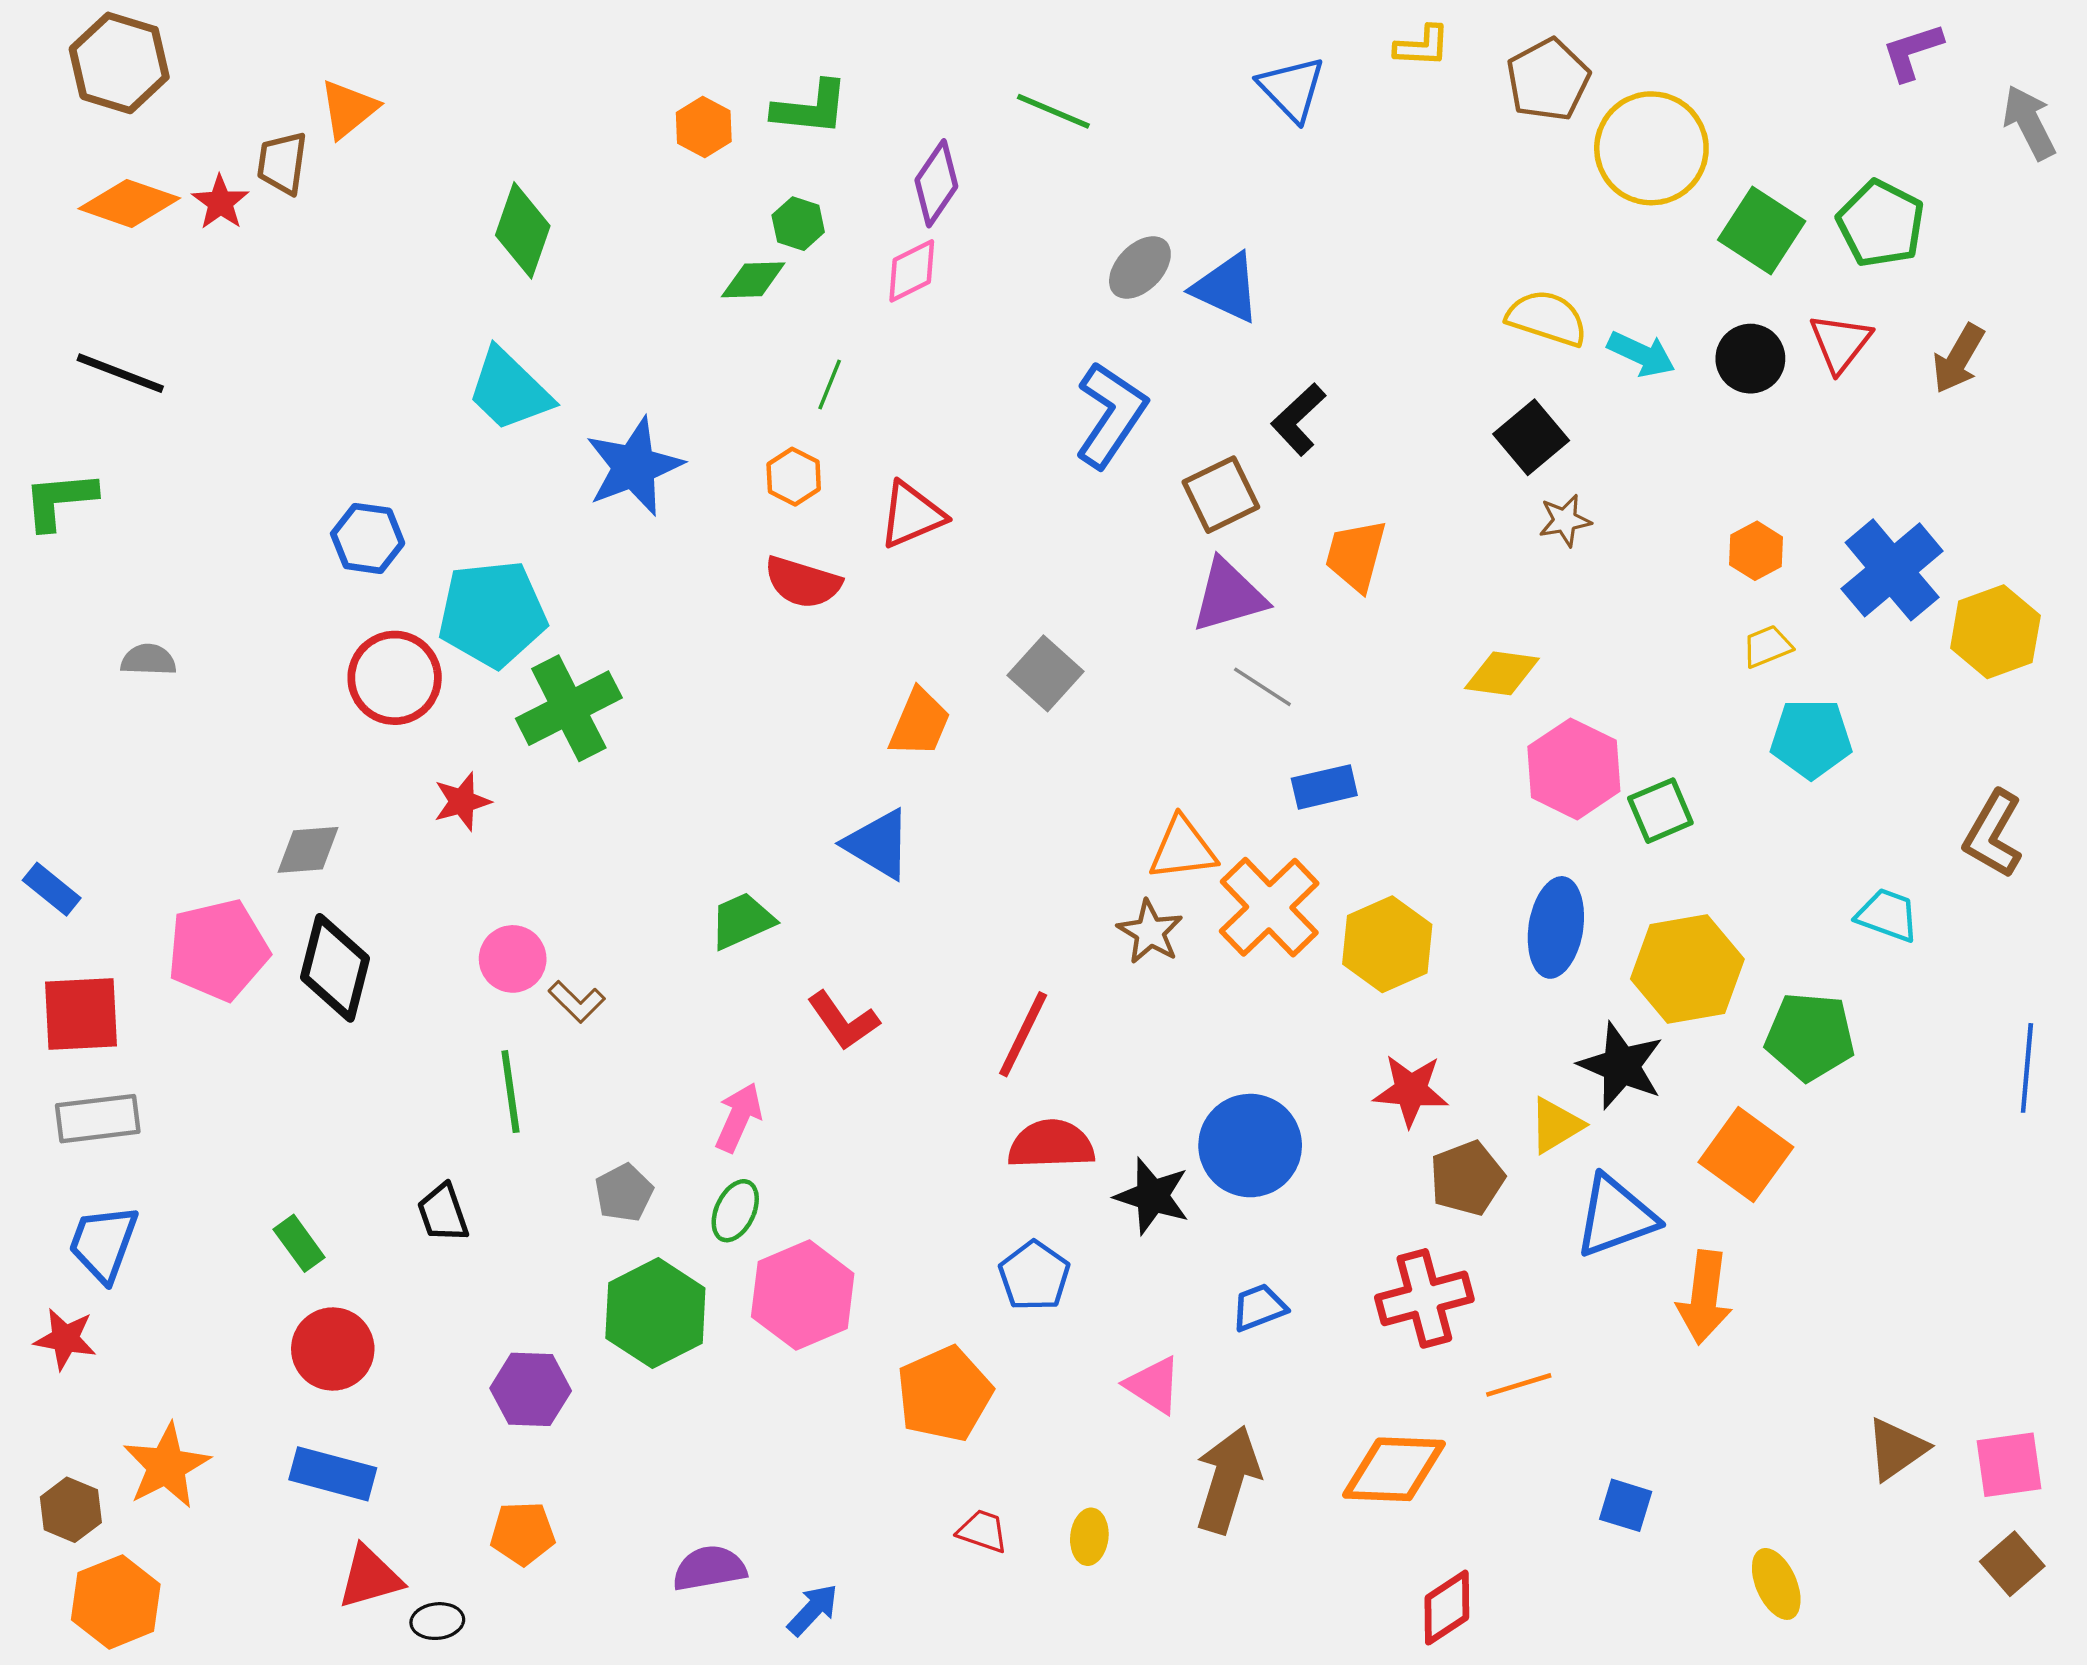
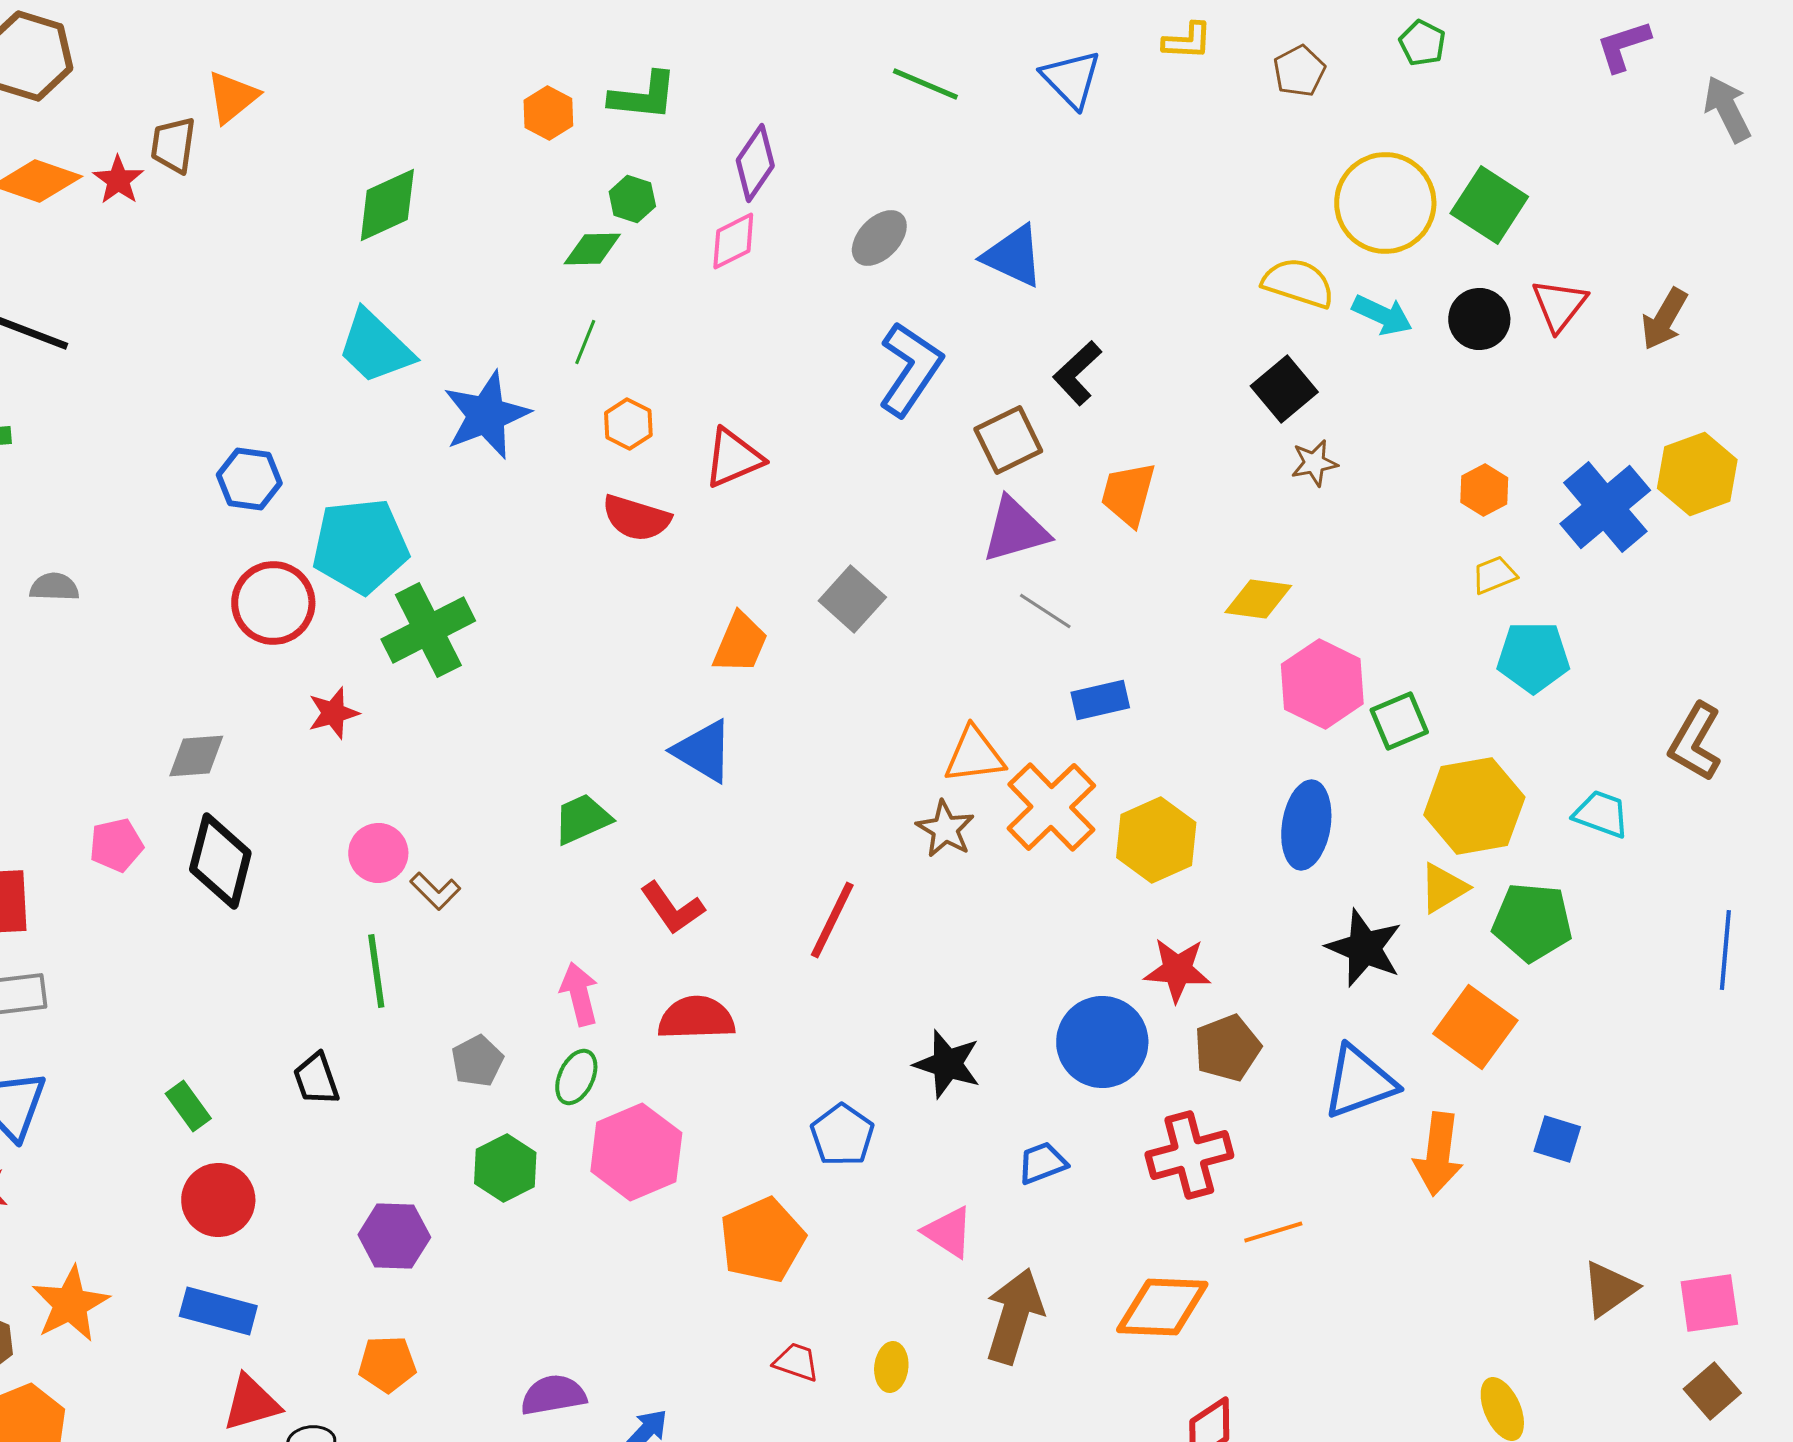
brown pentagon: (1548, 80) -> (1299, 71), size x0.7
green line: (1053, 111) -> (925, 84), moved
yellow circle: (1651, 148) -> (1385, 203), moved
green pentagon: (1881, 224) -> (1422, 43), moved, size x0.6
green diamond: (523, 230) -> (387, 205), turned 46
gray ellipse: (1140, 268) -> (879, 238), moved
green line: (830, 384) -> (585, 342), moved
yellow hexagon: (1995, 632) -> (1697, 474), moved
pink pentagon: (218, 950) -> (116, 845), size x0.6
yellow hexagon: (1687, 969) -> (1474, 806), moved
pink arrow: (739, 1117) -> (579, 994), turned -38
yellow triangle: (1556, 1125) -> (1443, 888), moved
red semicircle: (1051, 1144) -> (696, 1018), moved
blue circle: (1250, 1146) -> (1102, 1042), moved
green hexagon: (655, 1313) -> (505, 1168), size x0.7
blue square: (1626, 1505) -> (1557, 1139), moved

